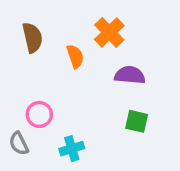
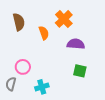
gray semicircle: (19, 143) -> (11, 84), turned 40

